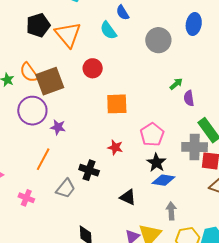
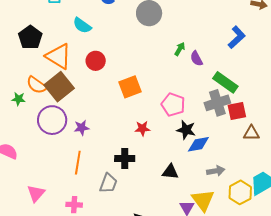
cyan semicircle: (108, 30) -> (82, 25), moved
orange triangle: (68, 35) -> (59, 56), moved
gray arrow: (171, 211) -> (216, 171), turned 102

